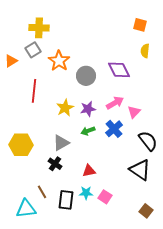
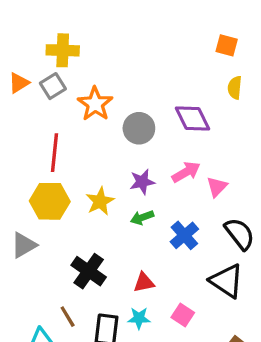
orange triangle: (11, 61) -> (19, 83), moved
yellow star: (65, 108) -> (100, 201), moved
blue cross: (114, 129) -> (184, 235), moved
gray triangle: (61, 143) -> (24, 245), moved
yellow hexagon: (21, 145) -> (50, 201), moved
black cross: (55, 164) -> (89, 271), size x1.5
pink square: (105, 197) -> (183, 315), moved

